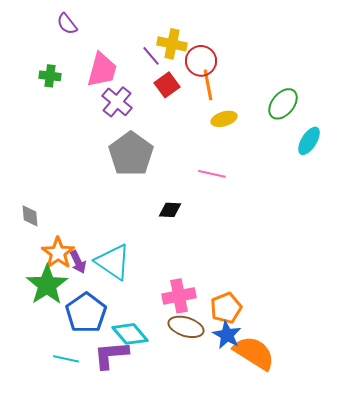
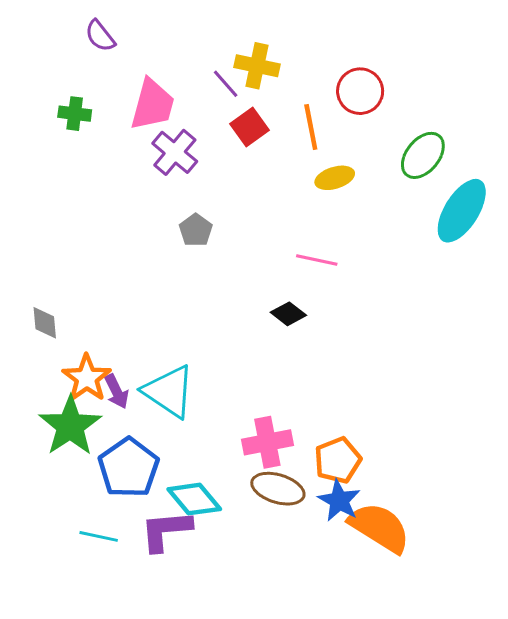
red circle: (201, 61) -> (360, 91), moved
cyan ellipse: (309, 141) -> (462, 211), size x1.5
gray pentagon: (131, 154) -> (196, 230), size x0.5
black diamond: (170, 210) -> (288, 314), moved, turned 35

